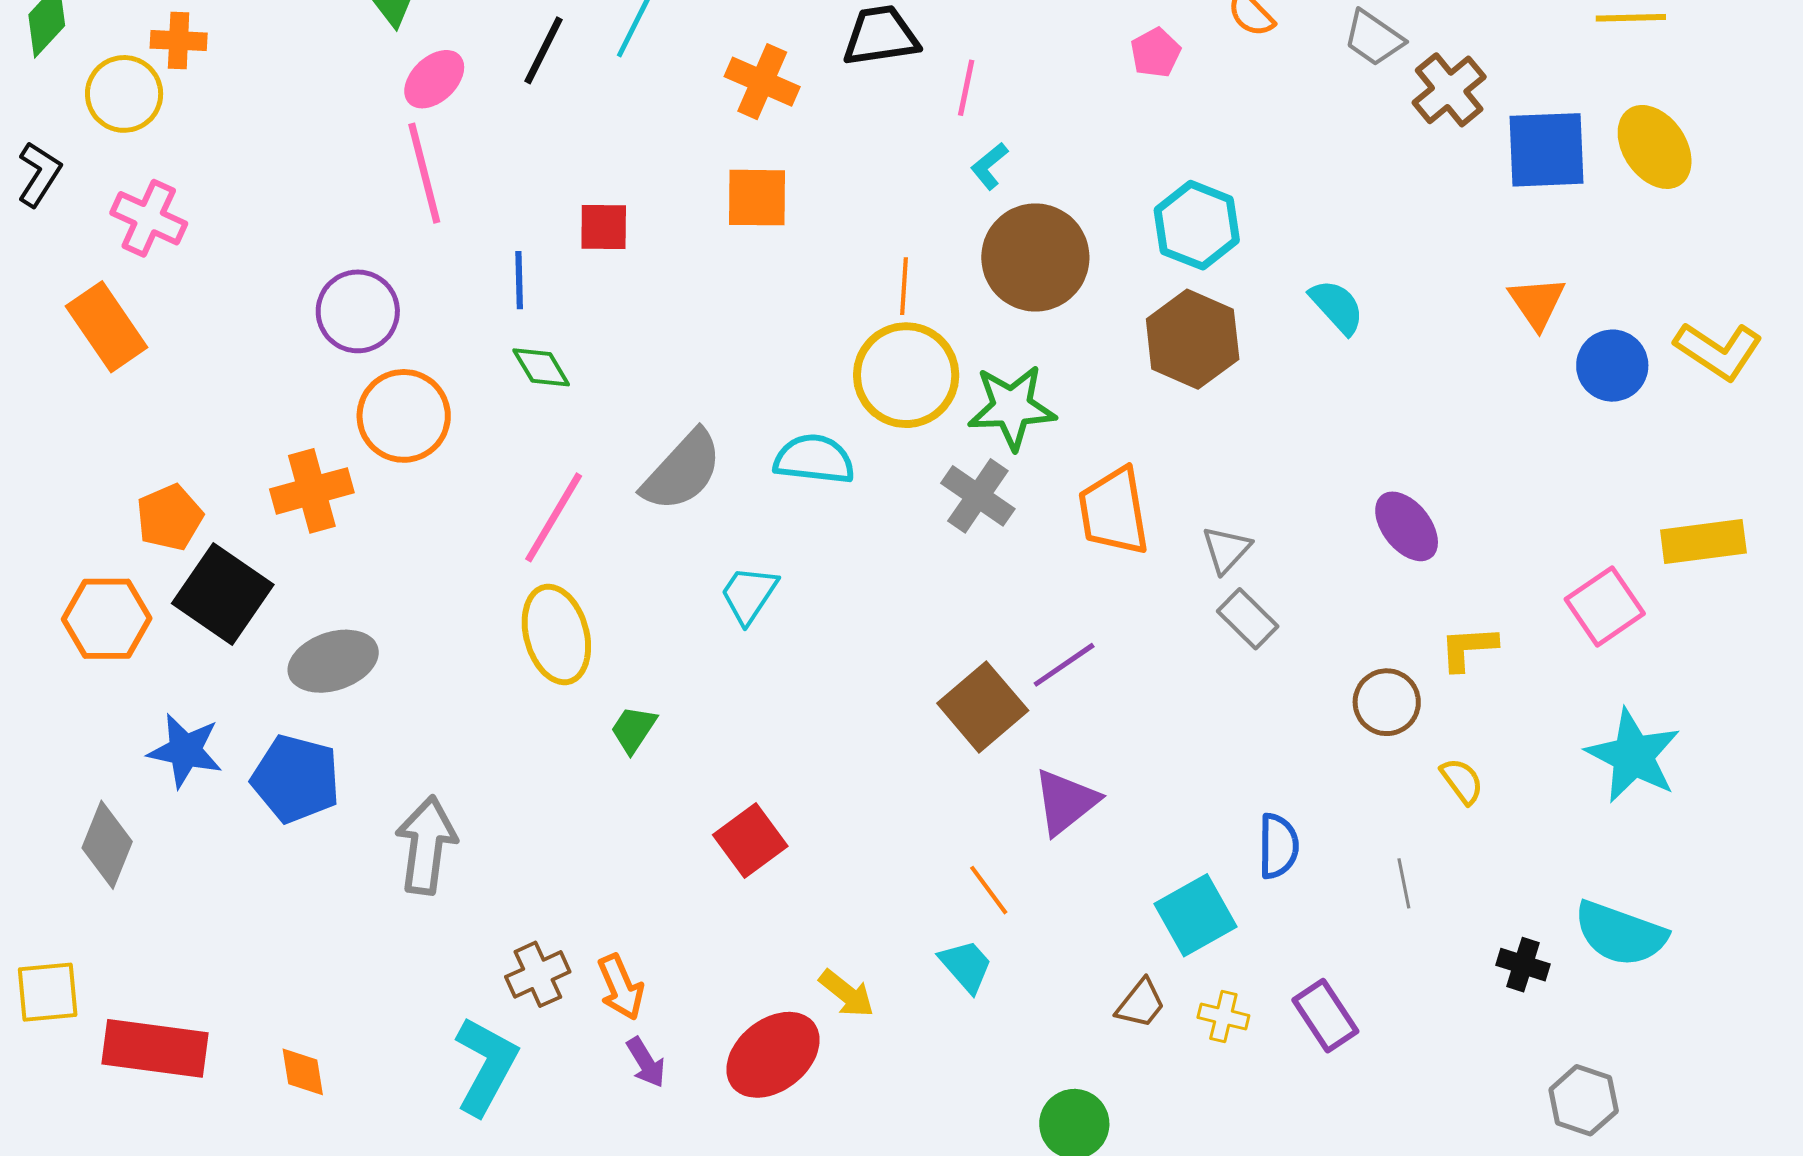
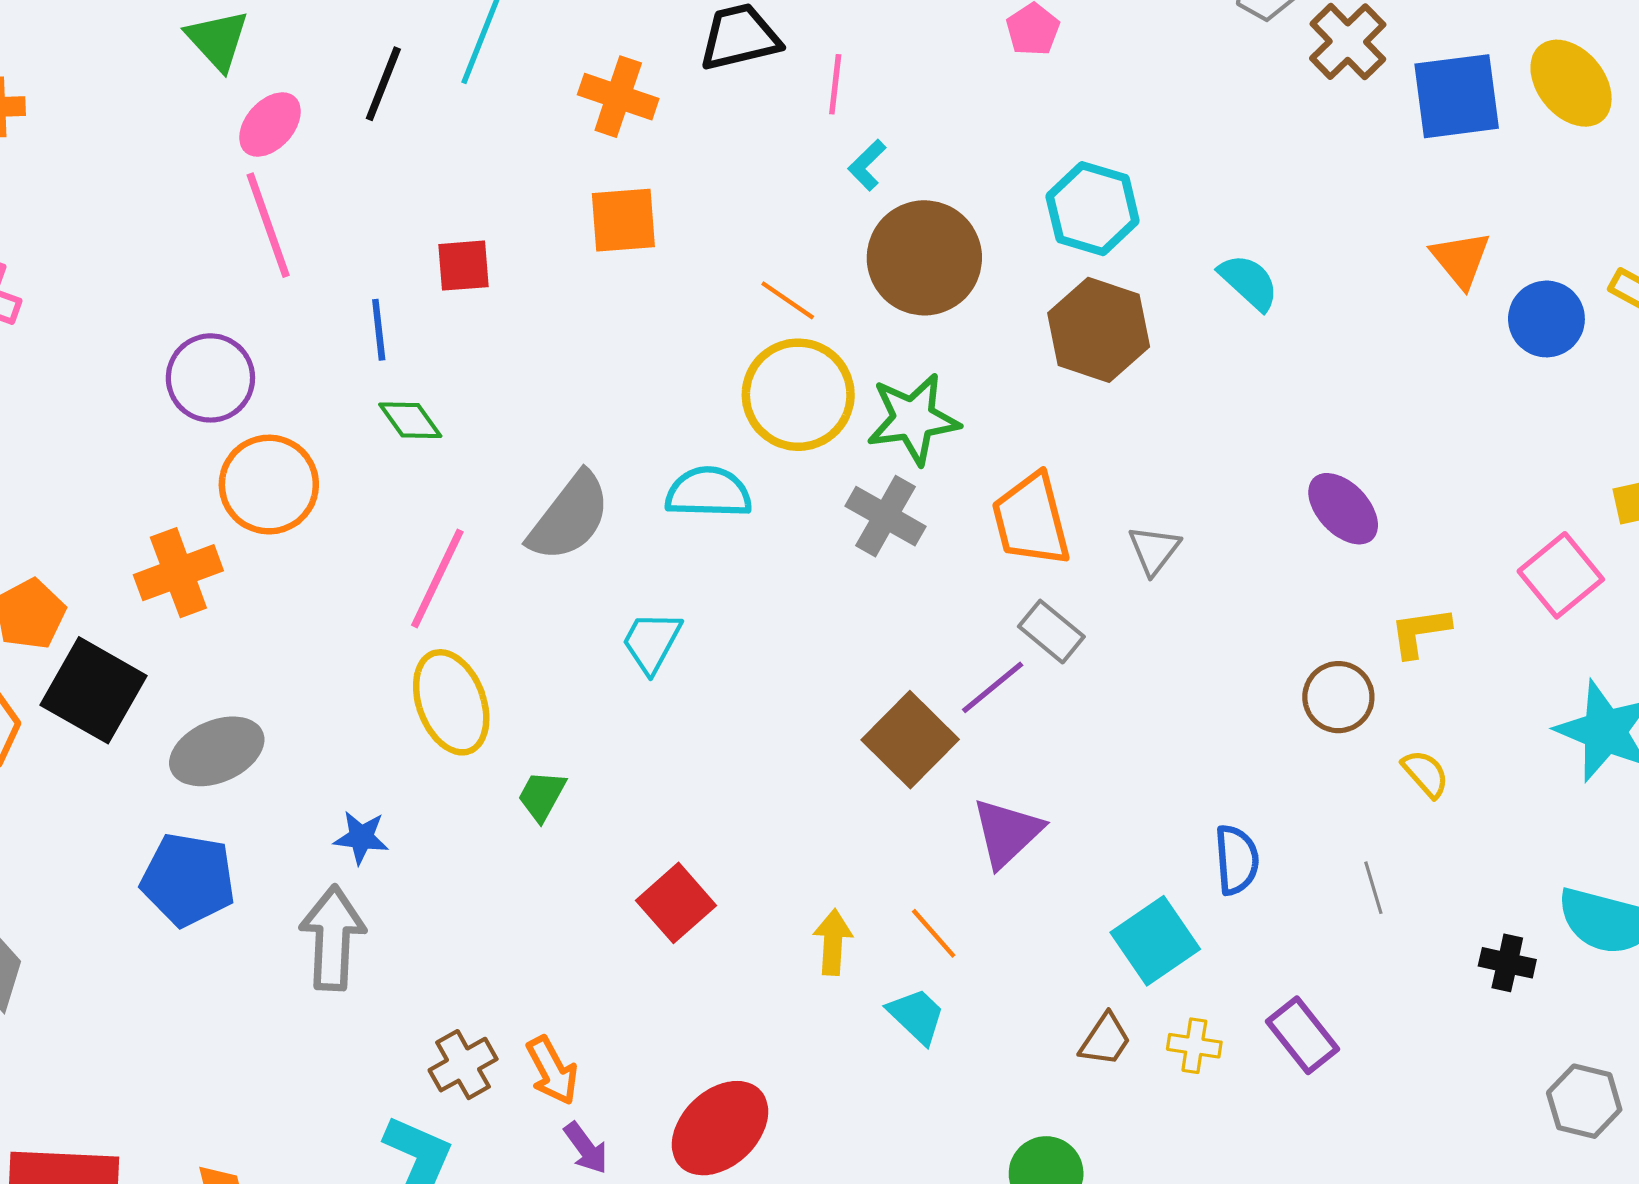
orange line: (904, 286) -> (788, 300), turned -54
gray rectangle: (1248, 619) -> (1051, 632), moved
blue star: (185, 751) -> (361, 837), moved, size x0.7
yellow arrow: (847, 994) -> (833, 942), moved, turned -120

